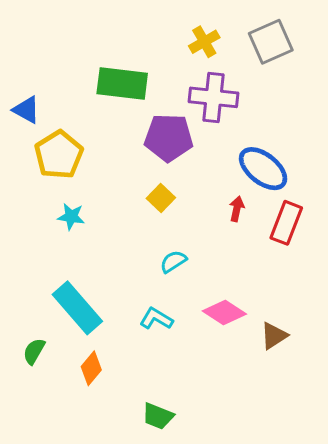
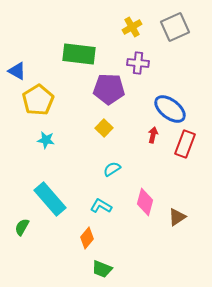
purple cross: (214, 97) -> (138, 63), size x0.7
pink diamond: (224, 313) -> (145, 202), turned 72
orange diamond: (91, 368) -> (87, 238), moved

